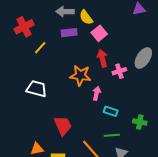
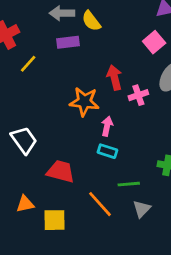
pink square: (99, 33) -> (154, 42), moved
white trapezoid: (37, 89) -> (24, 140), moved, turned 40
cyan rectangle: (111, 111) -> (107, 151), moved
red trapezoid: (63, 126) -> (61, 171), turned -50

